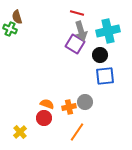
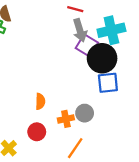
purple square: (75, 44) -> (87, 45), moved
black circle: (100, 55) -> (102, 58), size x1.6
orange semicircle: (47, 104) -> (40, 101), moved, turned 72

